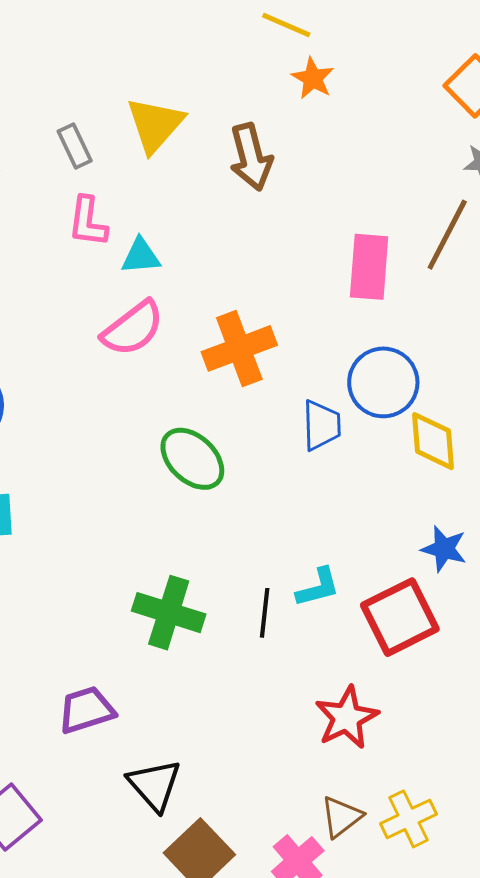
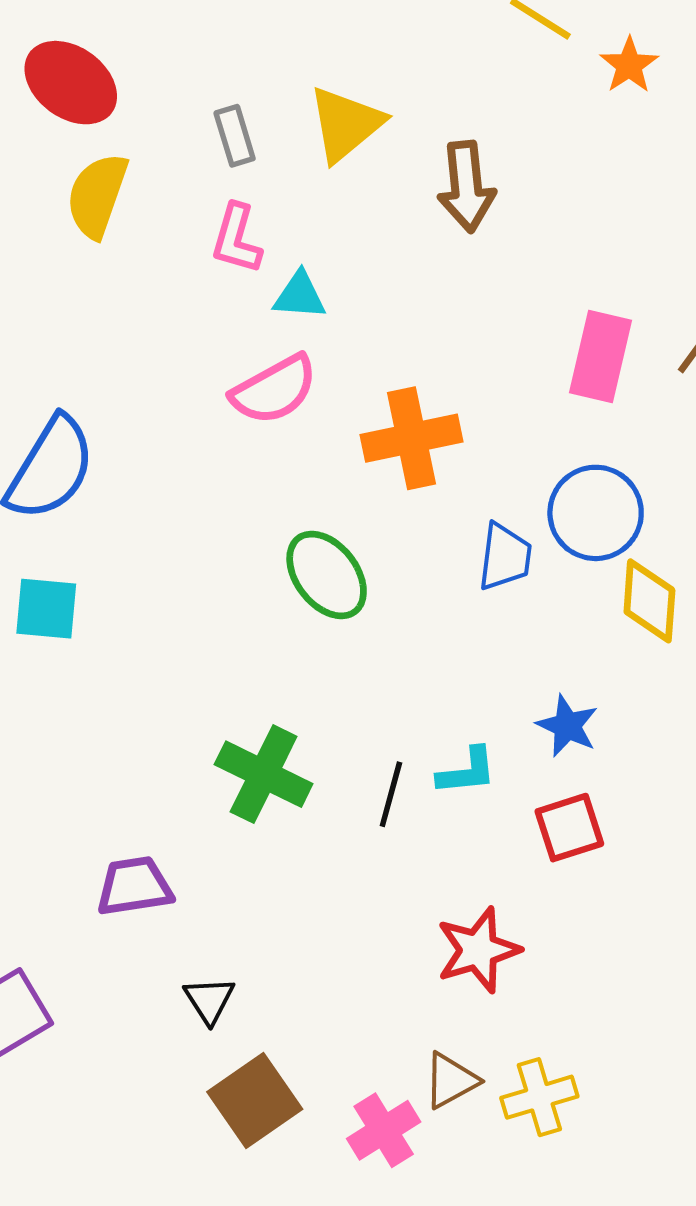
orange star: (313, 78) -> (629, 65), moved
blue star: (444, 549) -> (567, 726), moved
red square: (400, 617) -> (569, 828), size x0.7
black triangle: (154, 785) -> (209, 1000), size x0.7

